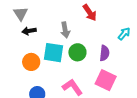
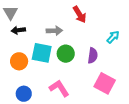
gray arrow: (65, 30) -> (54, 31), turned -84
pink square: (106, 80) -> (105, 83), moved

